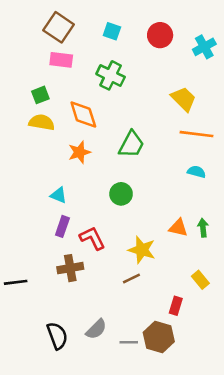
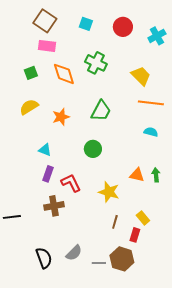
green cross: (111, 75) -> (96, 63), moved
orange diamond: (83, 115) -> (64, 74), moved
yellow semicircle: (42, 122) -> (29, 107), moved, turned -42
brown line: (131, 278) -> (115, 222), moved, turned -48
yellow rectangle: (200, 280) -> (143, 218), moved

